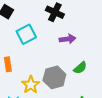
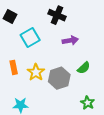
yellow star: (31, 85) -> (36, 72), moved

